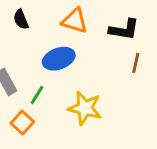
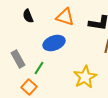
yellow star: (85, 108) -> (85, 77), moved, turned 30

